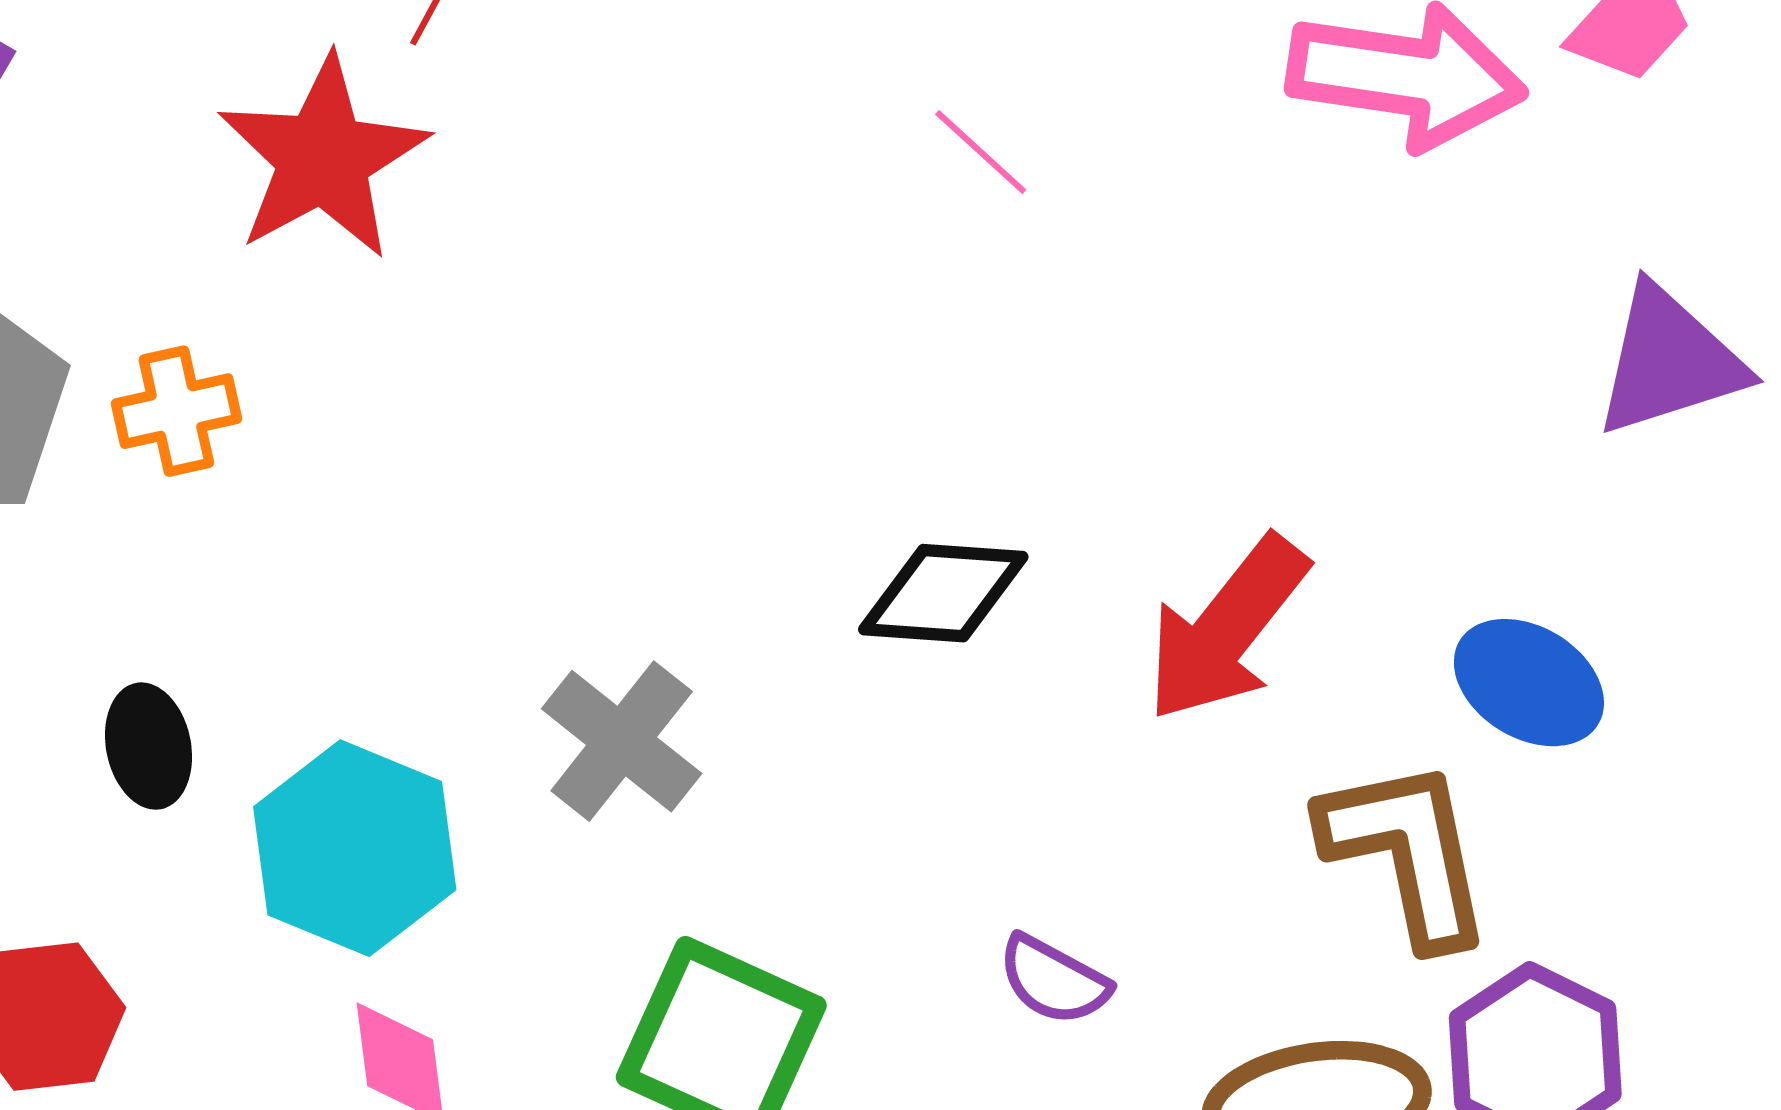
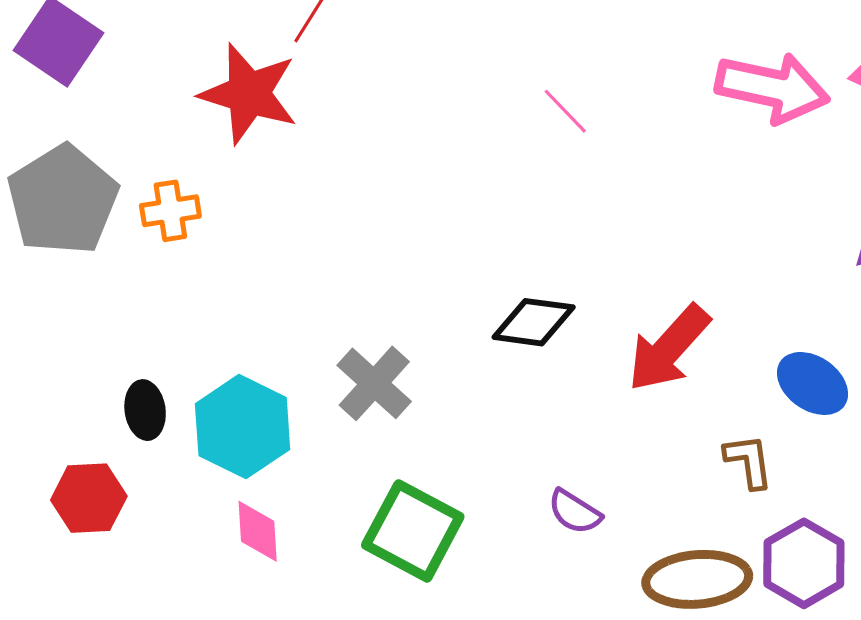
red star: (323, 158) -> (249, 94), turned -30
black ellipse: (148, 746) -> (145, 410), moved
brown L-shape: (1407, 852) -> (749, 461), size x0.6

